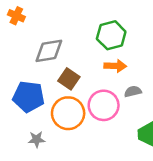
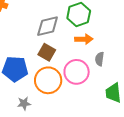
gray diamond: (49, 51) -> (48, 26), moved
gray semicircle: (133, 91) -> (100, 59), turned -64

